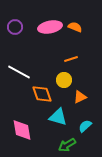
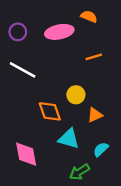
orange semicircle: (75, 27) -> (89, 16), moved
orange line: (71, 59) -> (94, 57), moved
white line: (19, 72) -> (23, 70), moved

